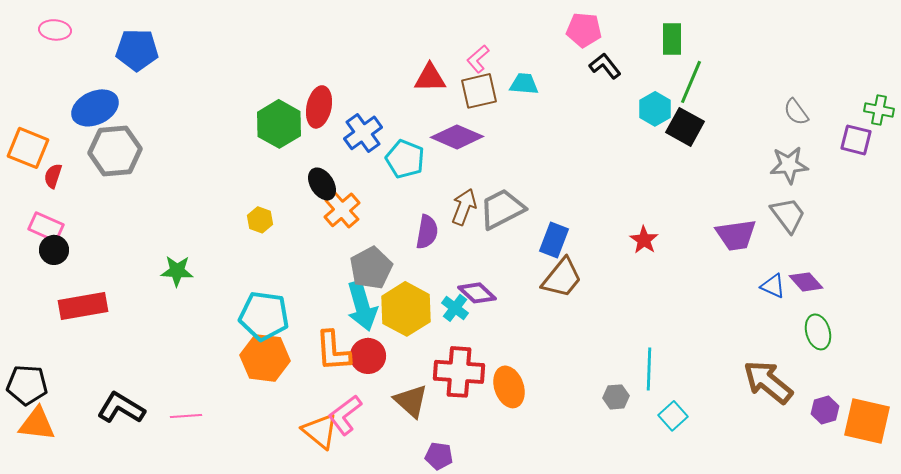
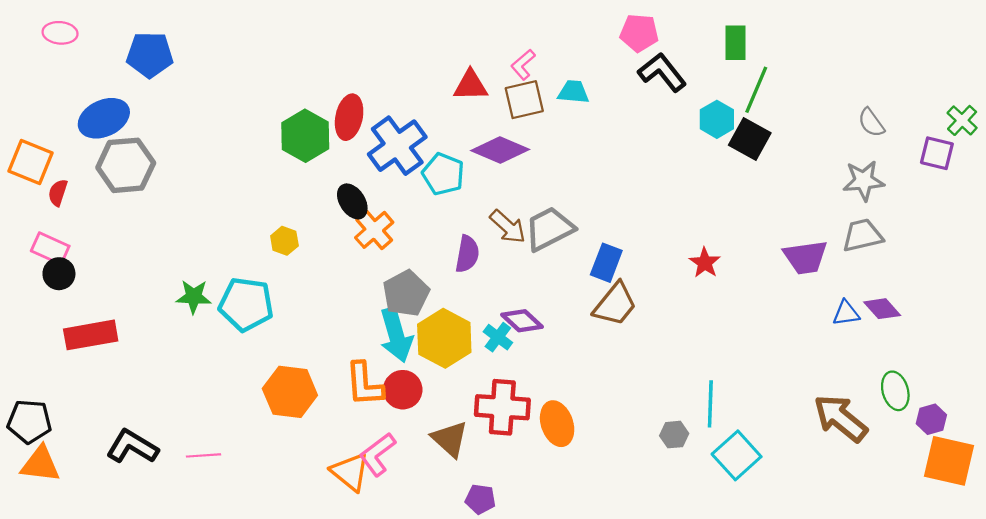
black L-shape: (605, 66) -> (662, 72), size x1.4
green cross: (879, 110) -> (962, 120), turned 32
blue cross: (363, 133) -> (397, 146), size x1.4
brown arrow: (464, 207) -> (508, 227), turned 111
gray trapezoid: (788, 215) -> (862, 235), turned -66
blue triangle: (773, 286) -> (846, 313), turned -32
cyan pentagon: (264, 316) -> (246, 304), moved
green ellipse: (818, 332) -> (895, 391), moved
purple hexagon: (825, 410) -> (931, 419), moved
cyan square: (673, 416) -> (737, 455), size x1.5

